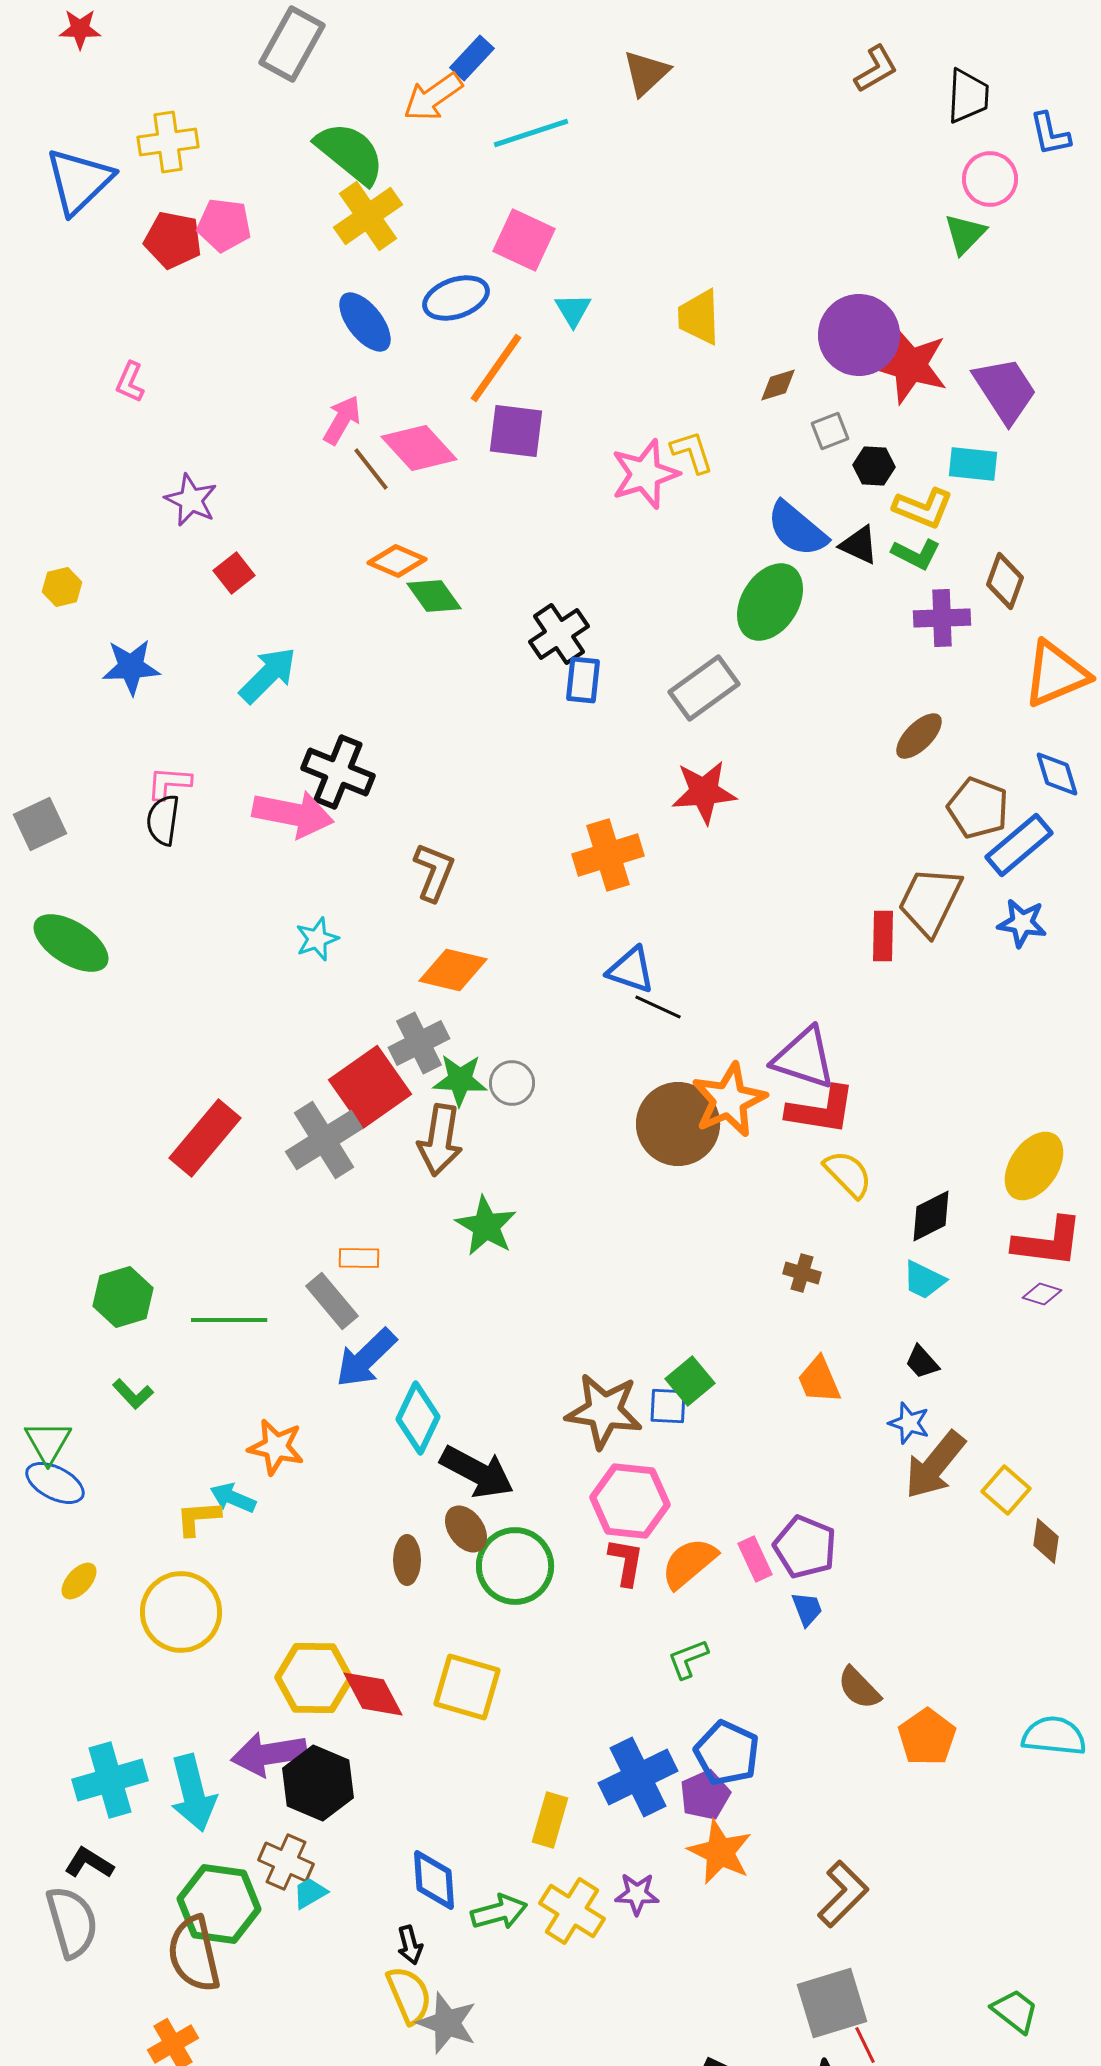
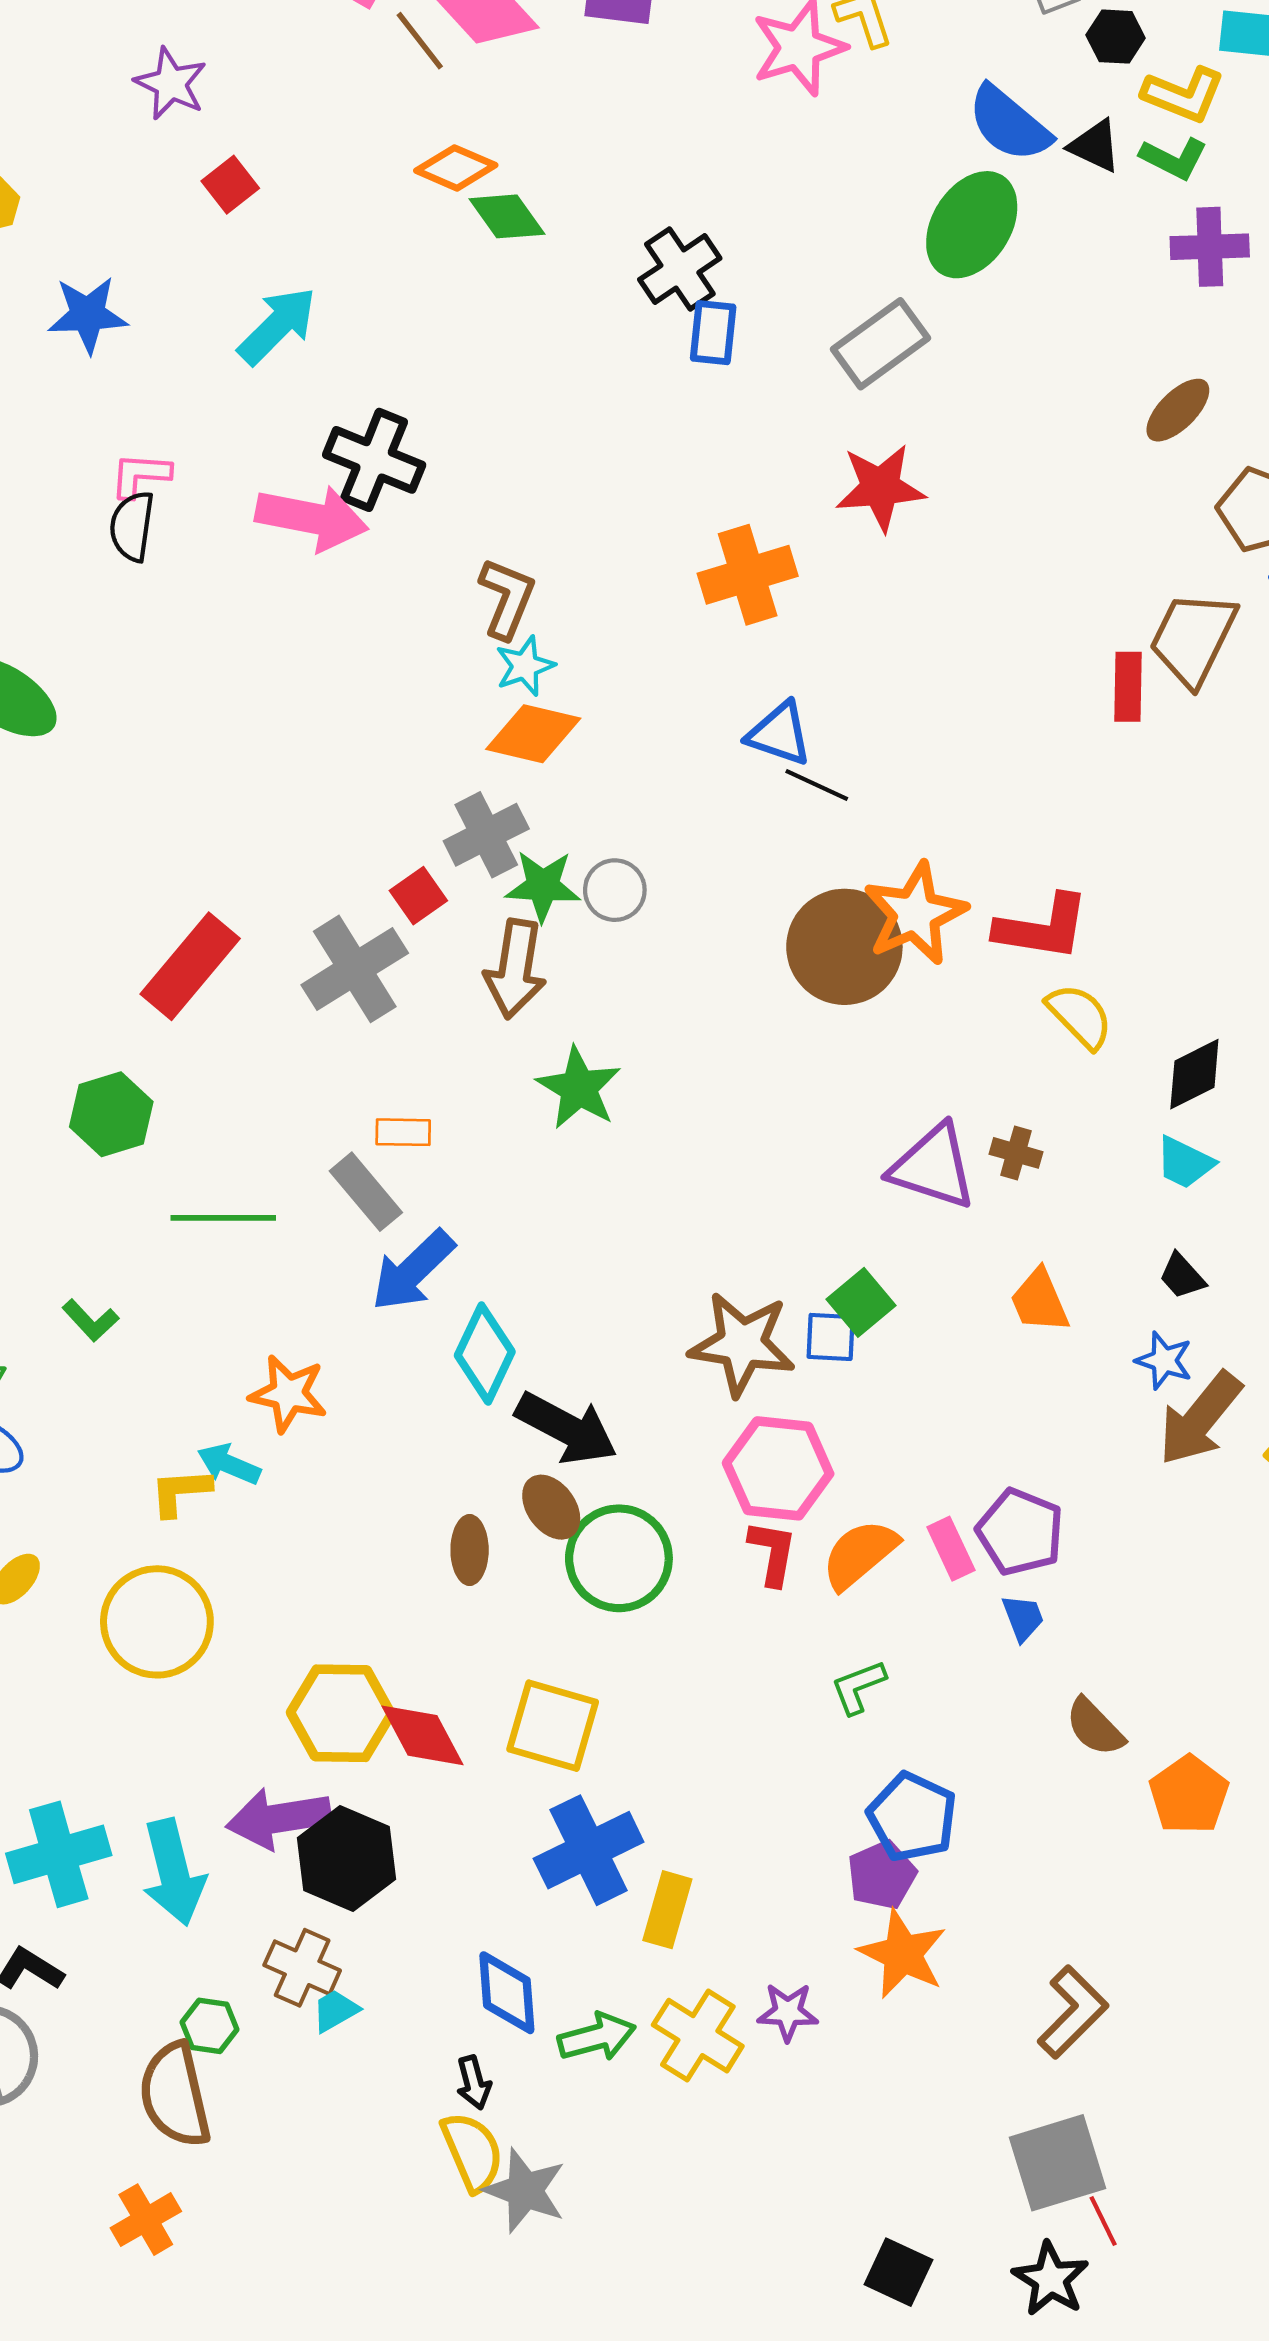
cyan star: (317, 939) -> (525, 666), moved
purple triangle: (804, 1058) -> (933, 1167), moved
red square: (370, 1087) -> (418, 896), size x0.5
green hexagon: (123, 1297) -> (111, 1114), moved
blue cross: (638, 1777) -> (589, 1850), moved
green hexagon: (219, 1904) -> (209, 2026), size x0.5

